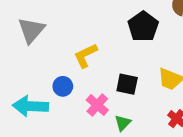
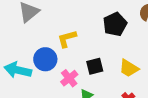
black square: (127, 84) -> (95, 66), turned -36
blue circle: (63, 86) -> (45, 59), size x1.5

